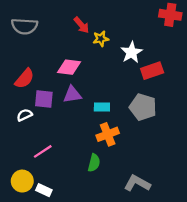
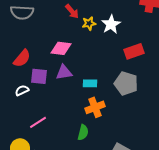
white star: (132, 52) -> (111, 24), moved

